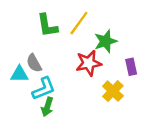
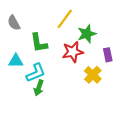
green L-shape: (47, 25) -> (39, 43), moved
gray semicircle: (34, 63) -> (14, 23), moved

